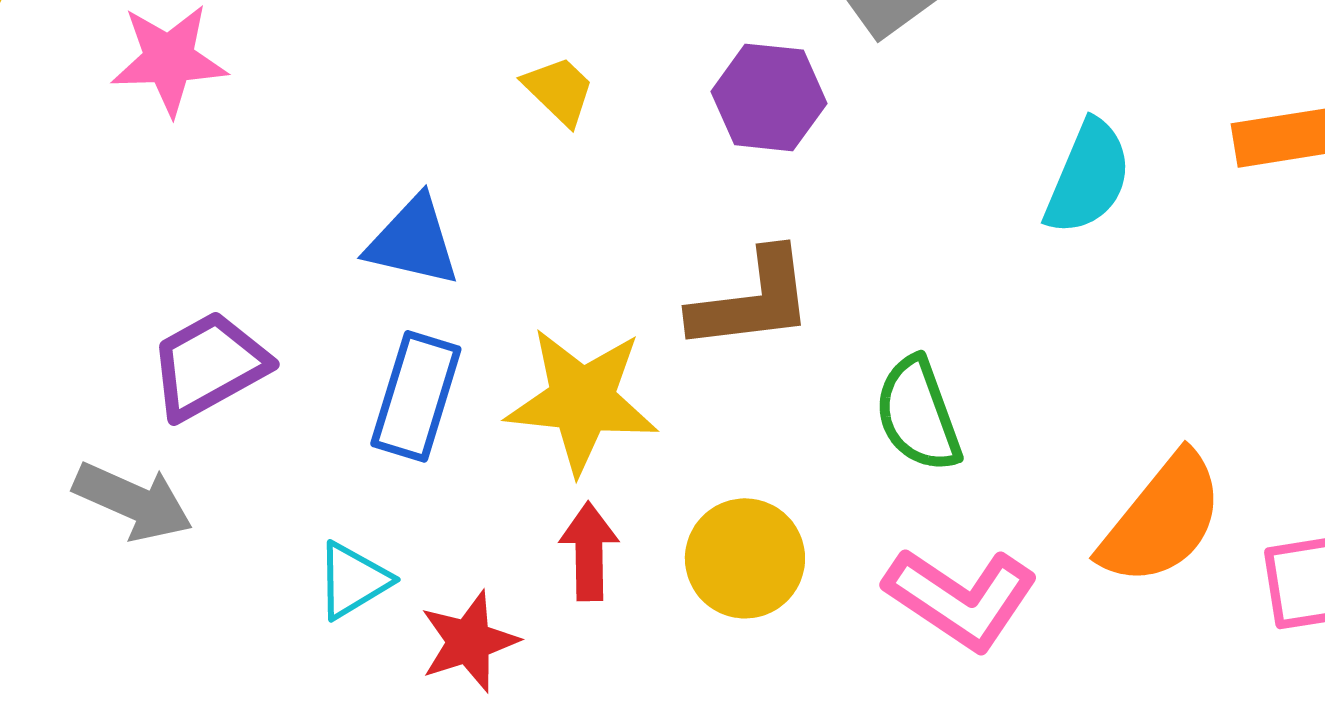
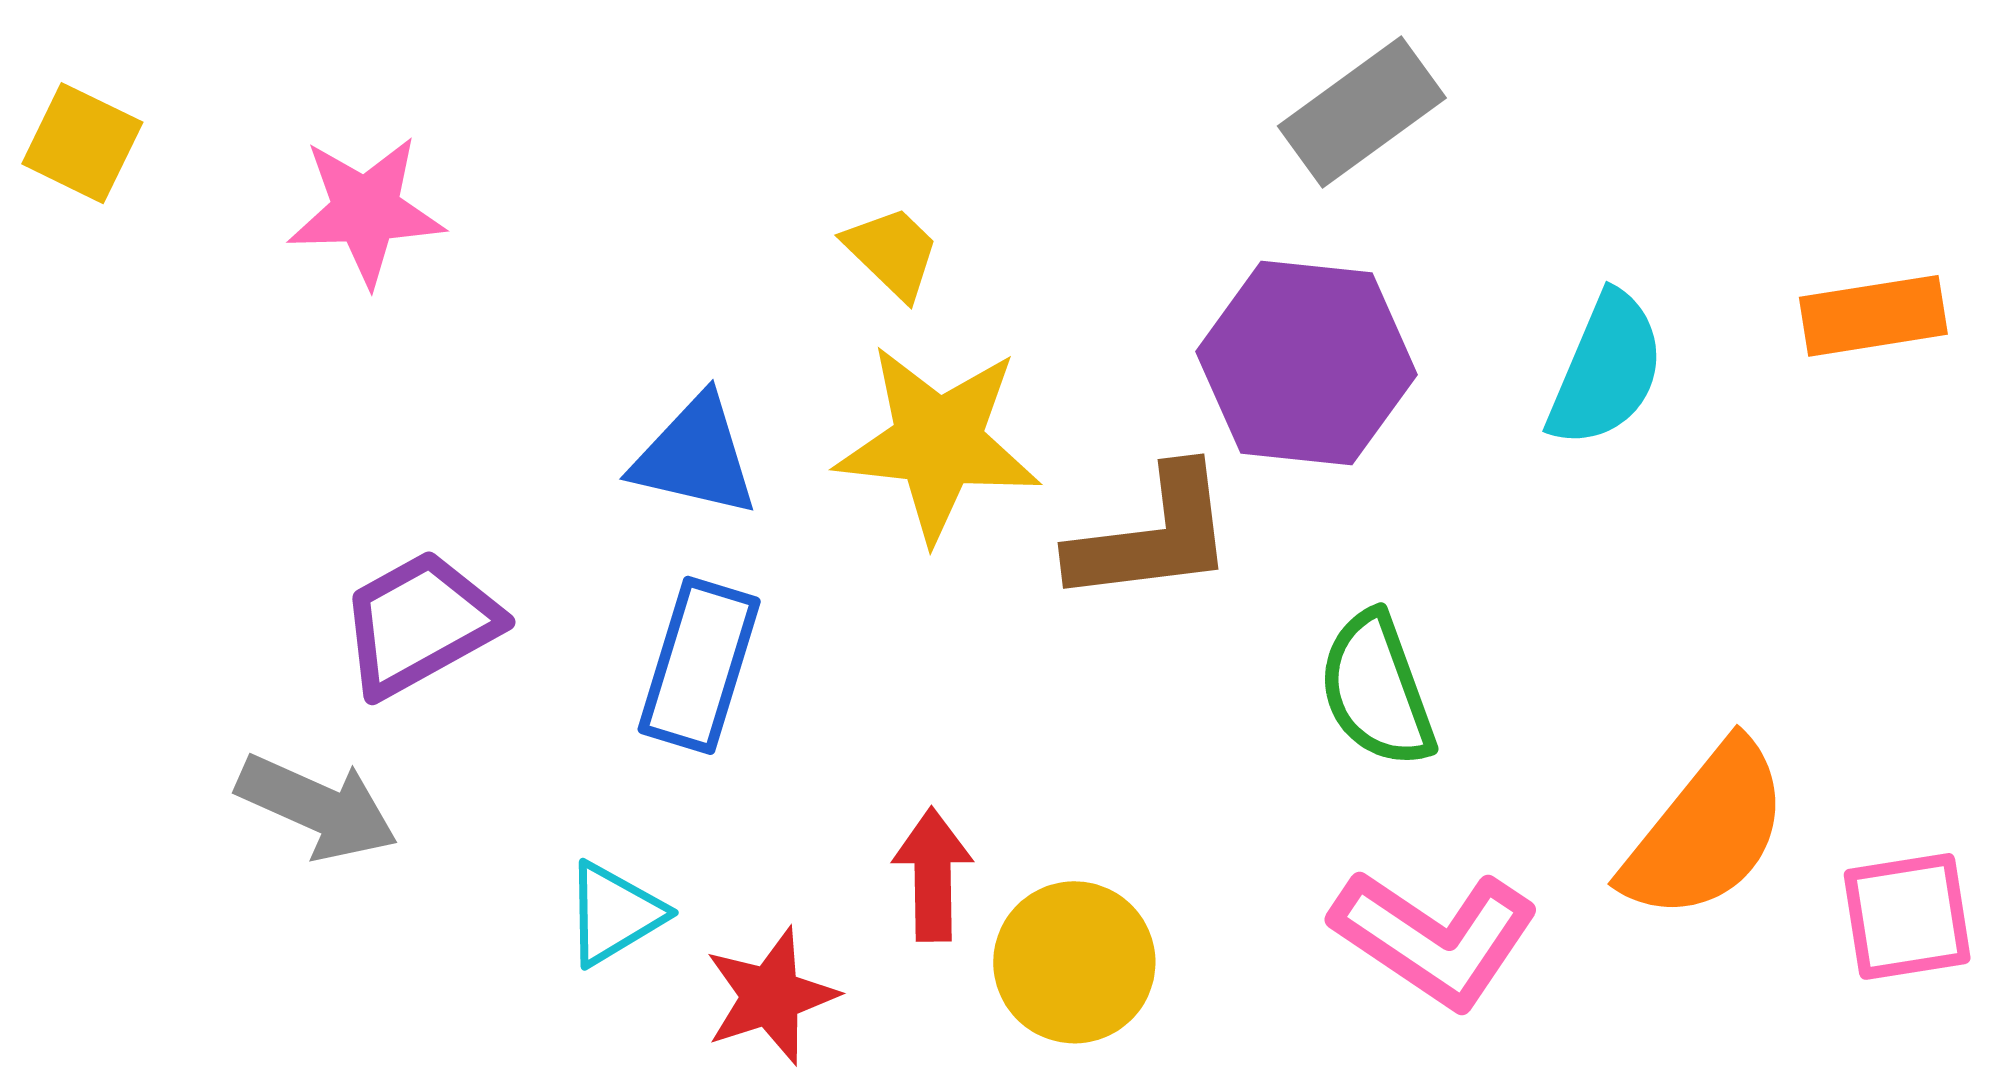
purple hexagon: (769, 97) -> (1307, 363), moved, size x1.4
yellow star: (582, 400) -> (938, 443), moved
yellow circle: (745, 558) -> (1074, 962), moved

